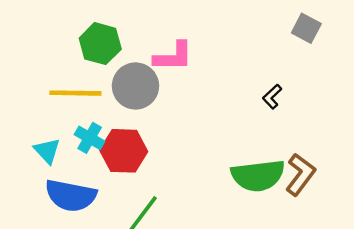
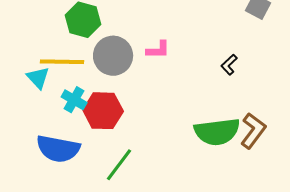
pink L-shape: (173, 57) -> (158, 50), moved, size x0.7
cyan triangle: (47, 151) -> (38, 78), moved

